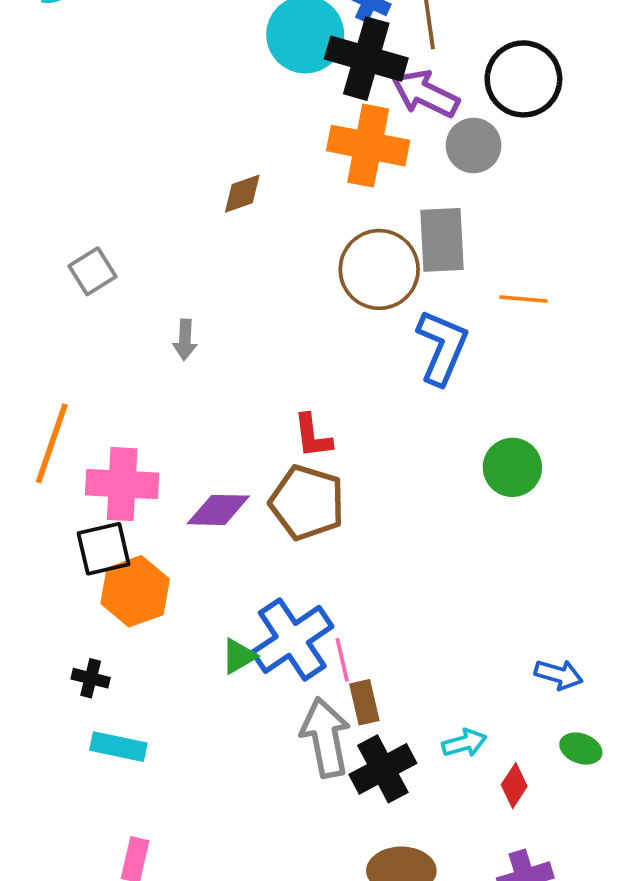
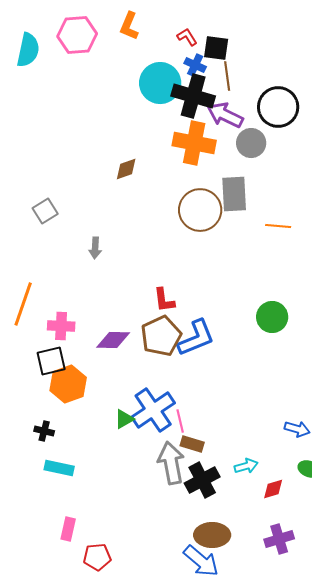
blue L-shape: (442, 347) -> (196, 338), moved, turned 45
pink cross: (122, 484) -> (61, 326), size x0.7
brown pentagon: (307, 503) -> (161, 336), turned 30
brown rectangle: (364, 702) -> (192, 444), turned -60
red diamond: (514, 786) -> (273, 489), turned 40

